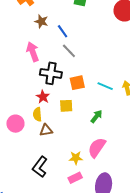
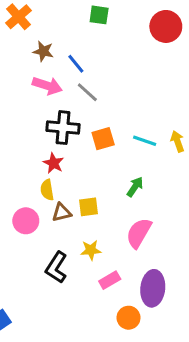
pink arrow: (33, 52) -> (47, 86), moved, turned 132
yellow square: (66, 106) -> (89, 207), moved
pink circle: (15, 124) -> (26, 221), moved
yellow star: (76, 158) -> (91, 250), moved

